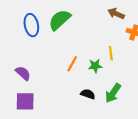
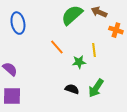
green semicircle: (60, 20) -> (72, 15), moved
orange line: (72, 64) -> (57, 47), moved, turned -70

